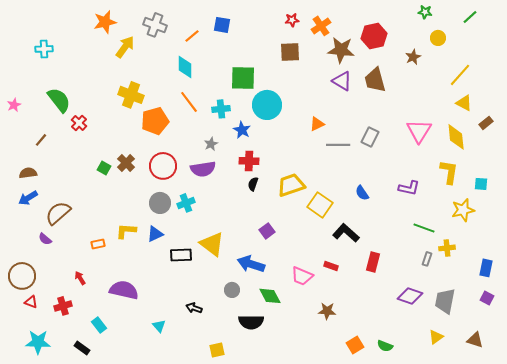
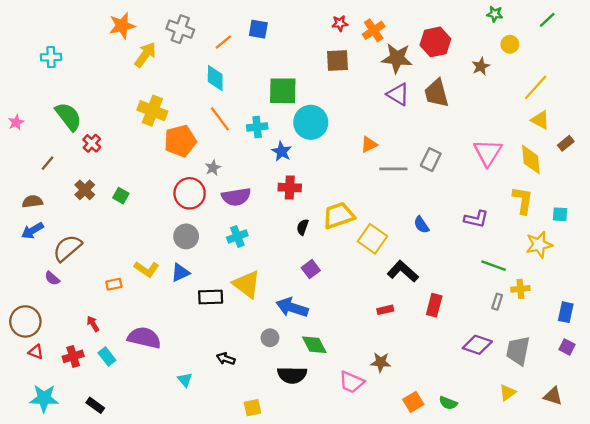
gray star: (211, 144) -> (213, 168), moved
brown cross: (126, 163) -> (85, 190), moved
black semicircle: (253, 184) -> (303, 227), moved
cyan cross: (186, 203) -> (237, 236), moved
yellow L-shape: (126, 231) -> (147, 269), turned -150
red rectangle: (331, 266) -> (385, 310), turned -32
pink trapezoid: (302, 276) -> (351, 382), moved
cyan rectangle: (99, 325) -> (107, 356), moved

